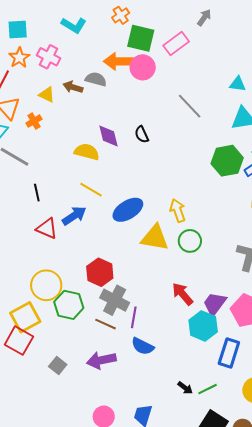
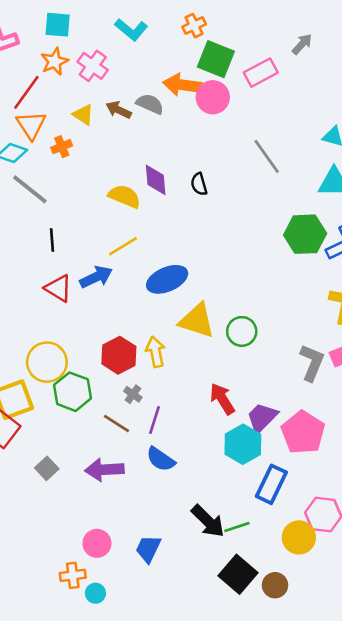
yellow line: (91, 190) -> (123, 246), turned -70
yellow arrow: (178, 211) -> (156, 352), moved
gray cross: (115, 300) -> (133, 394), size x0.5
black arrow: (185, 388) -> (208, 521), size x1.8

